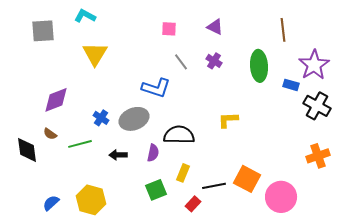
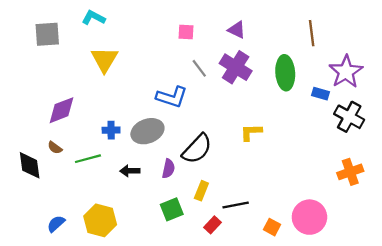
purple cross: (214, 61) -> (236, 67), size x1.8
blue cross: (101, 118) -> (111, 130), turned -35
black semicircle: (179, 135) -> (197, 149), turned 132
orange square: (247, 179) -> (272, 227), moved, size x0.6

